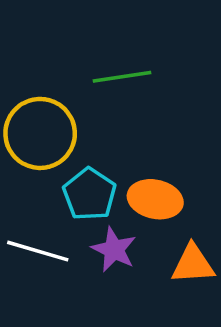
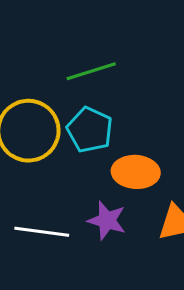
cyan pentagon: (90, 194) -> (90, 130), moved

